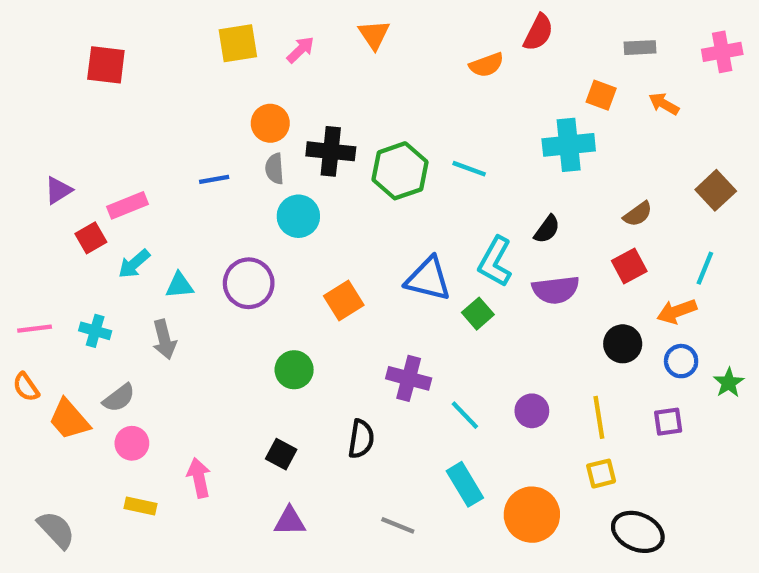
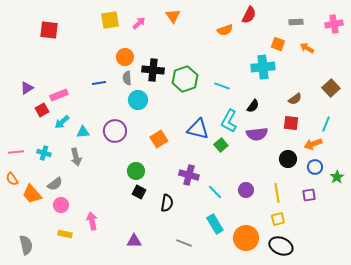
cyan line: (469, 169) -> (222, 86), moved
red square: (629, 266) -> (291, 123), turned 35
black square: (281, 454) -> (139, 192), moved
gray semicircle: (56, 530) -> (26, 245), turned 30
black ellipse: (638, 532) -> (281, 246), moved

